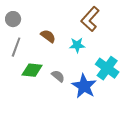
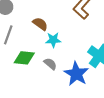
cyan star: (77, 45) -> (53, 40), moved

